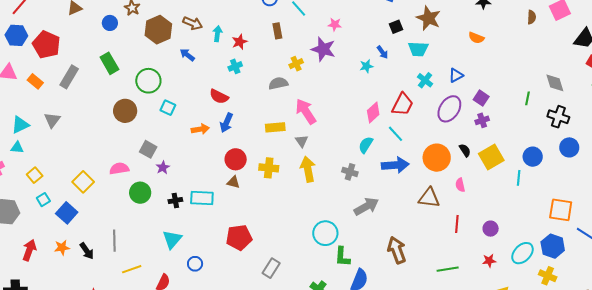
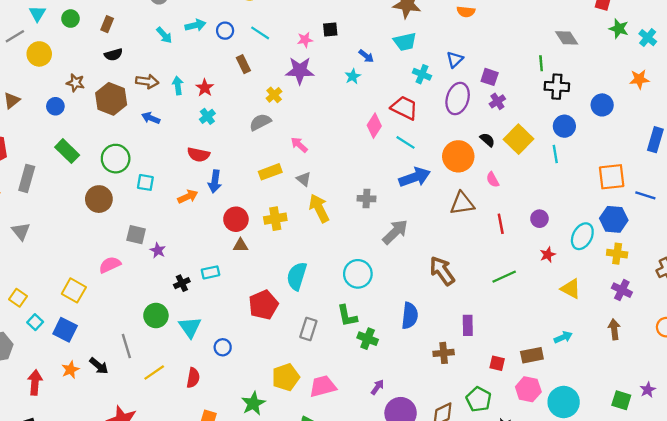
black square: (396, 27) -> (330, 30), moved, turned 32
red trapezoid: (403, 104) -> (404, 108), turned -75
pink arrow: (306, 111) -> (299, 145), size x0.6
black cross: (558, 117) -> (557, 87), moved
cyan semicircle: (366, 145) -> (297, 276), moved, size x1.4
green circle: (140, 193) -> (156, 315), moved
cyan rectangle: (202, 198) -> (211, 272), size x0.7
green L-shape: (342, 257) -> (347, 316), moved

